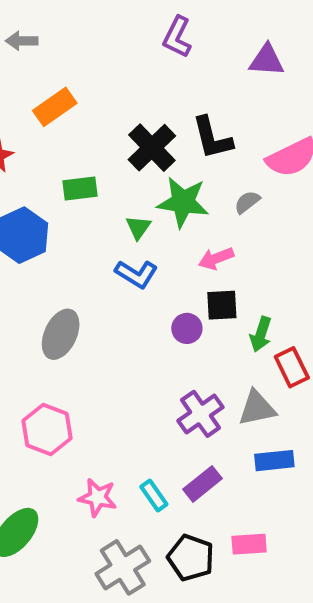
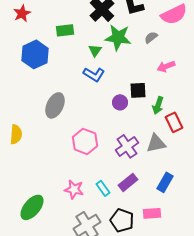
pink arrow: (216, 258) -> (166, 66), moved
pink hexagon: (47, 429) -> (85, 141), moved
blue rectangle: (274, 461) -> (165, 182), moved, turned -54

